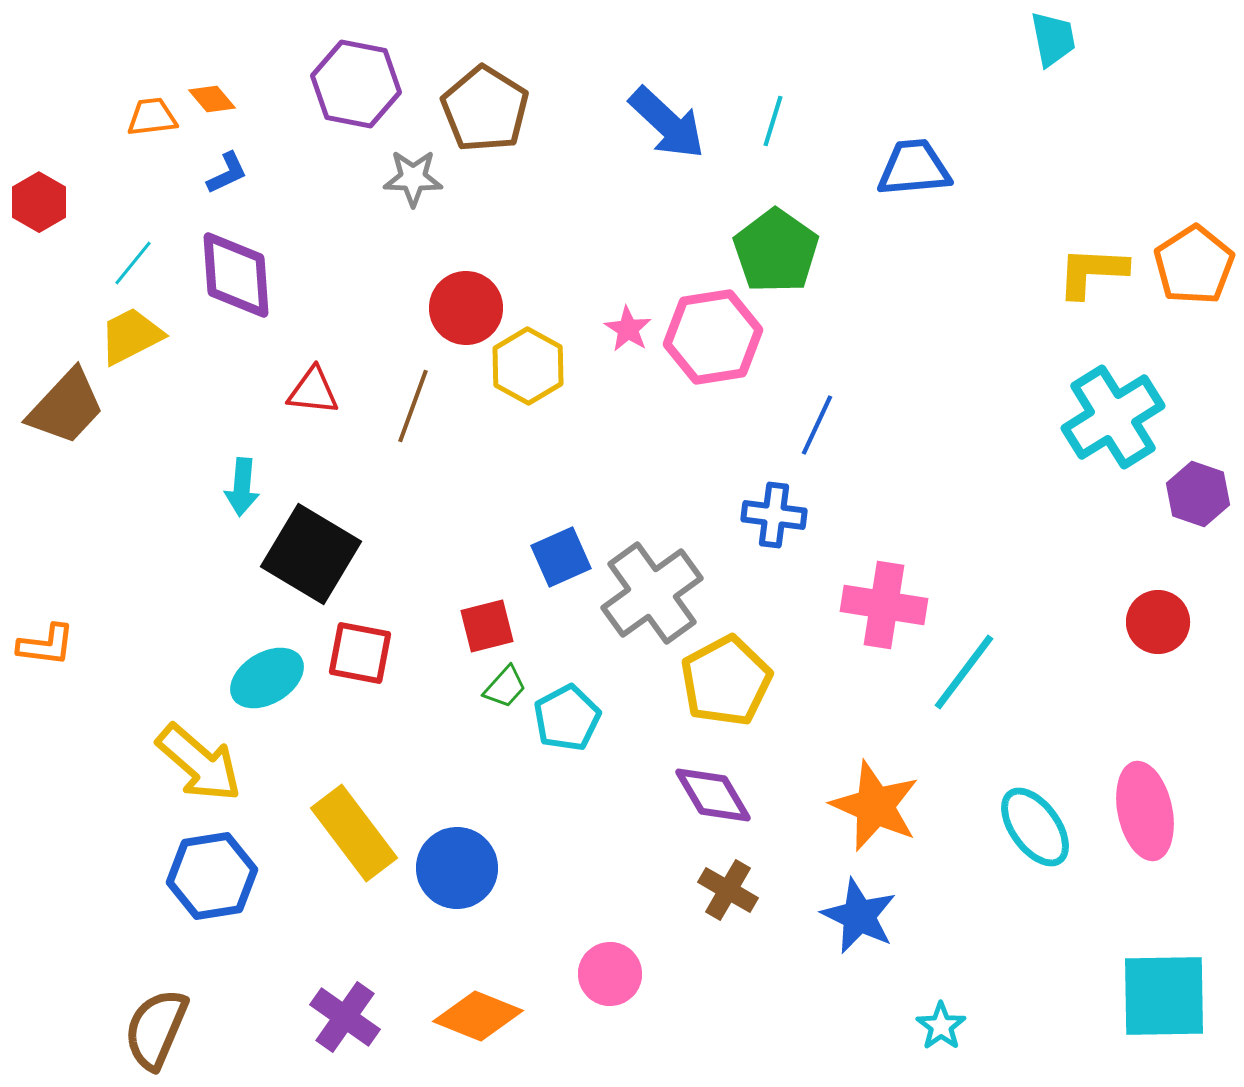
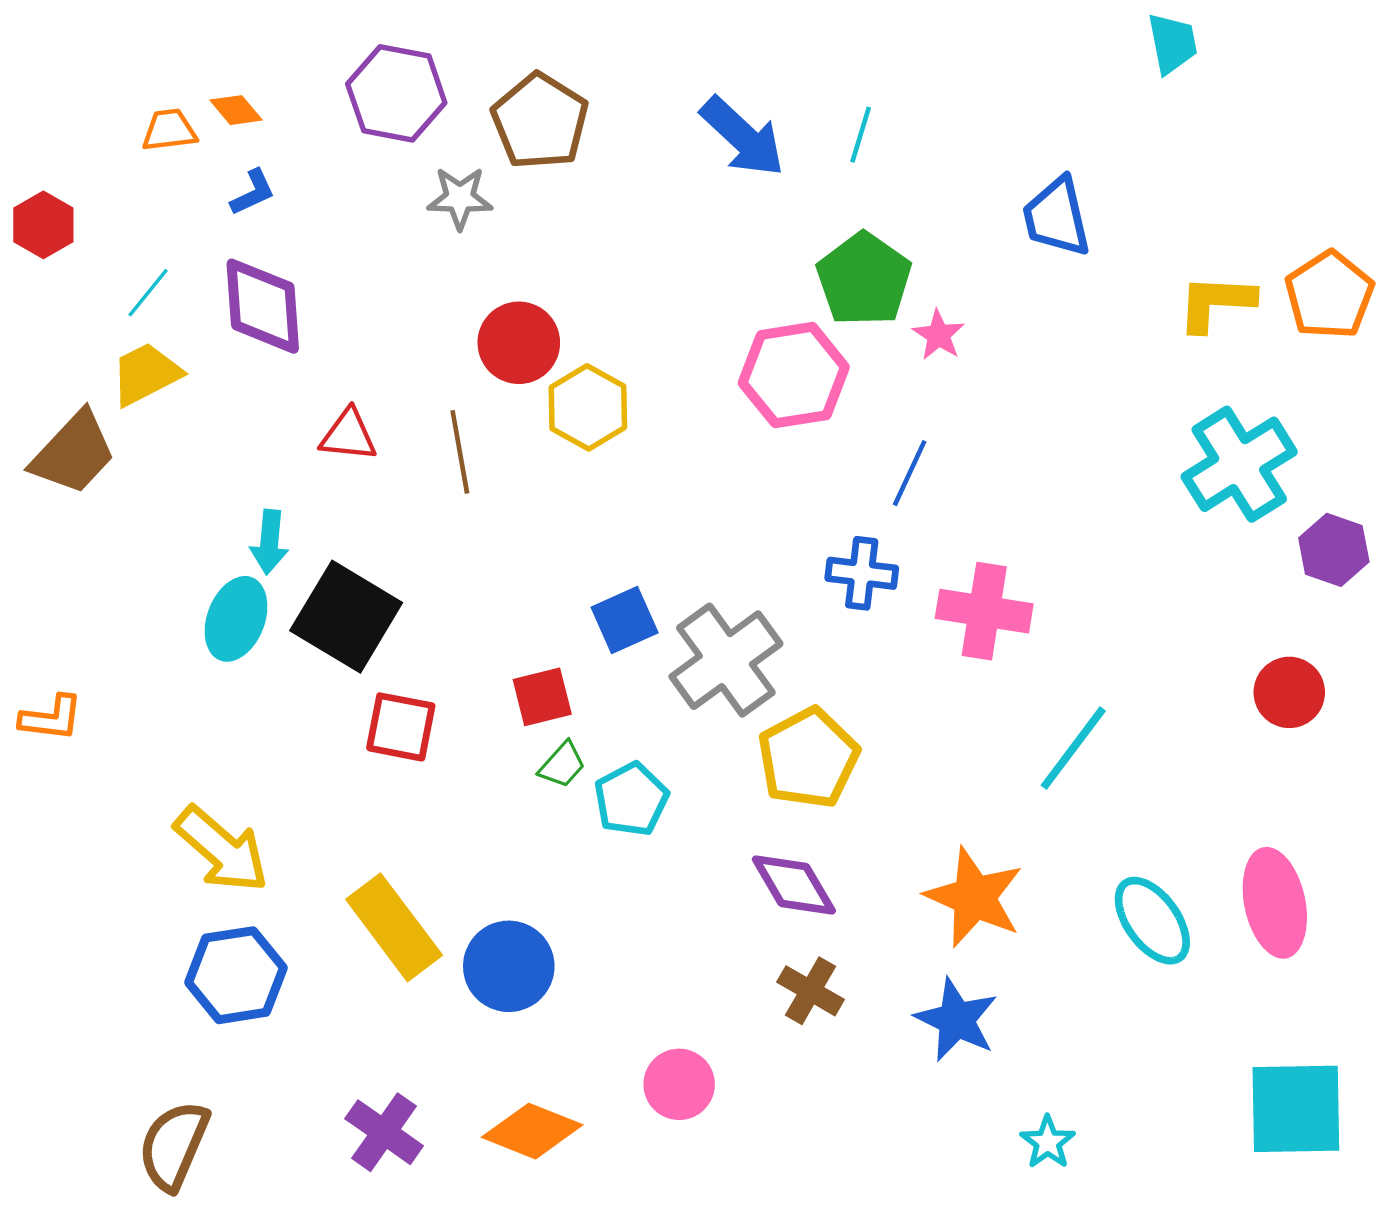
blue trapezoid: (914, 168) -> (1057, 217), moved, turned -98
pink star: (628, 329) -> (939, 335), moved
brown line: (413, 406) -> (460, 452), turned -30
pink cross: (884, 605) -> (984, 611), moved
cyan ellipse: (267, 678) -> (236, 619), moved, turned -38

